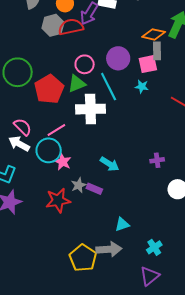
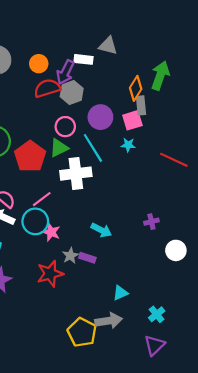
gray hexagon: (53, 25) -> (72, 93), moved
orange diamond: (154, 34) -> (136, 88), turned -65

